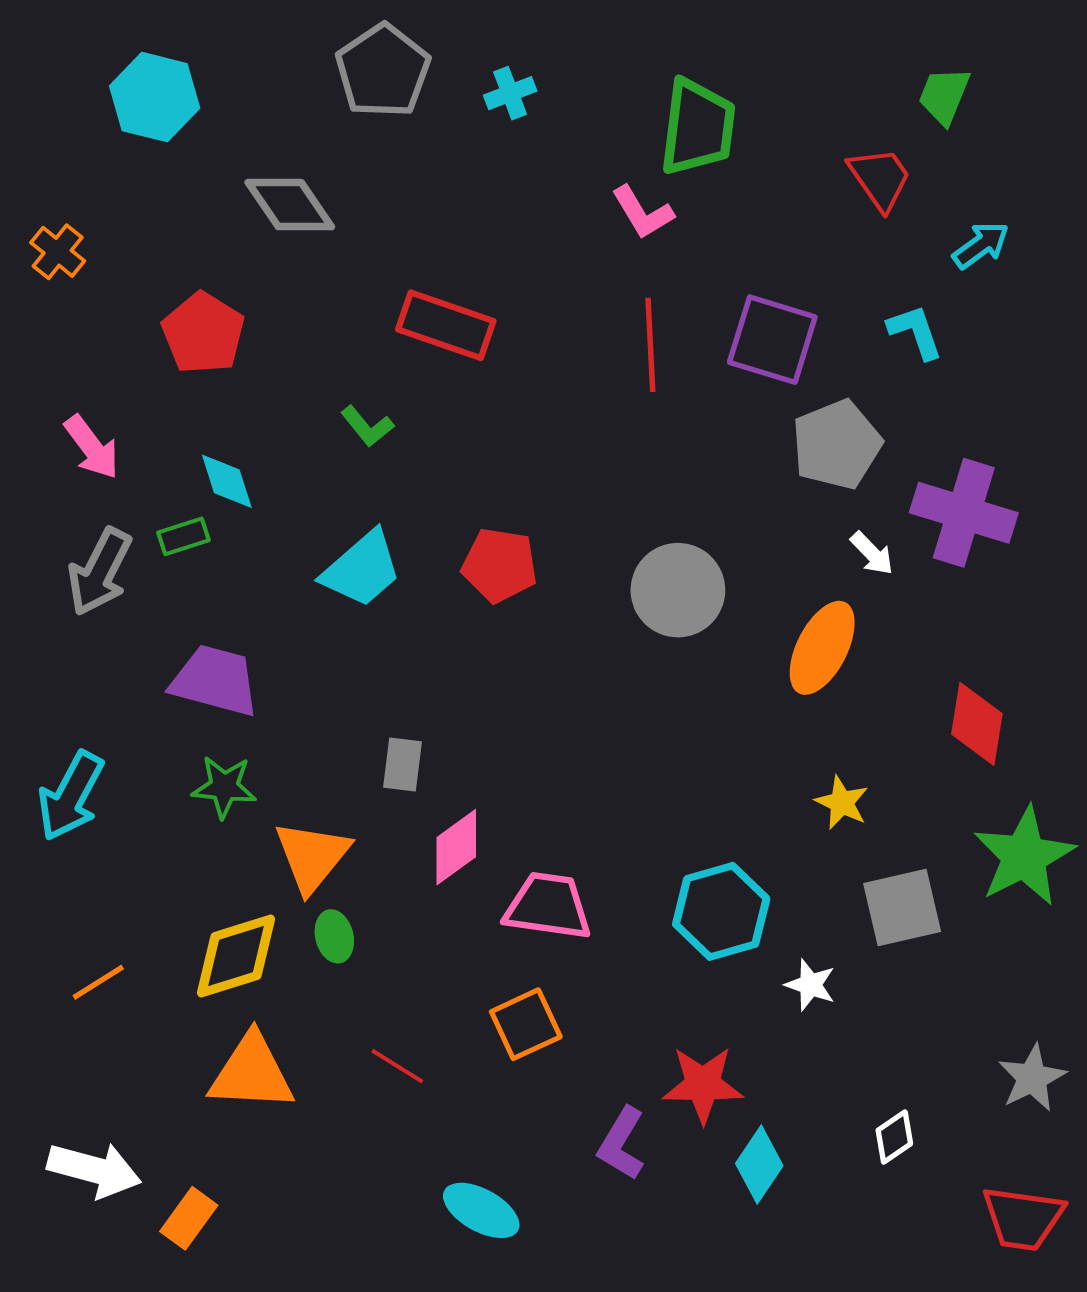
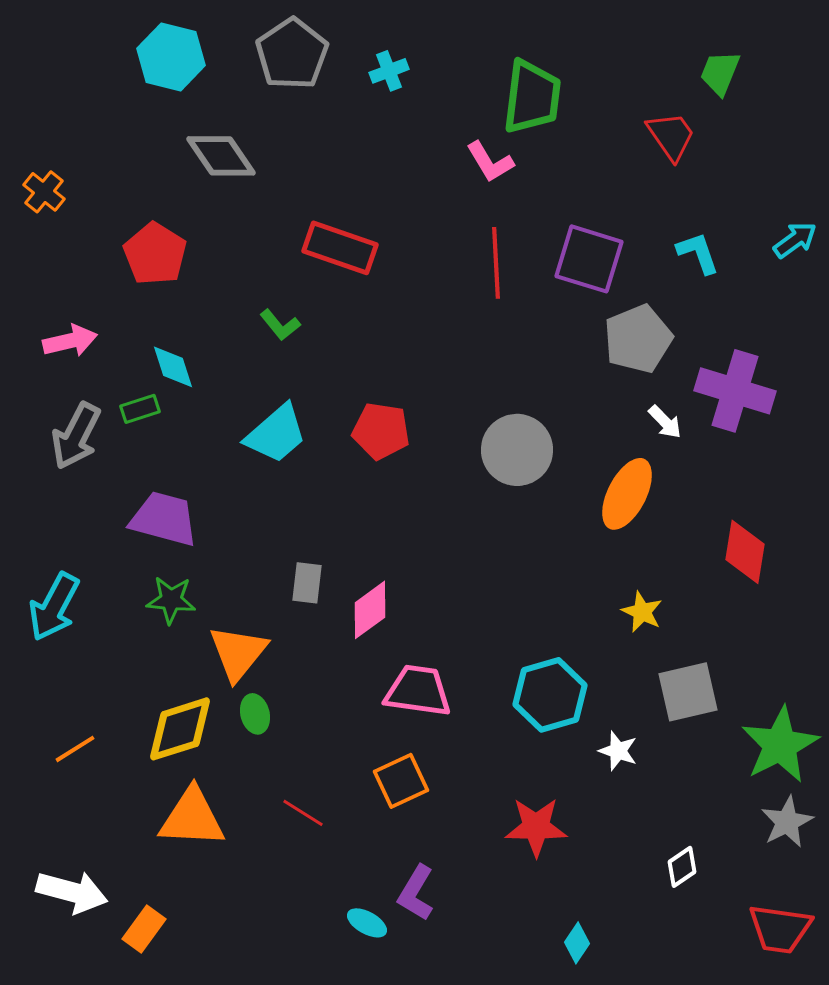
cyan hexagon: (155, 97) -> (171, 57), moved
cyan arrow: (981, 245) -> (795, 240), moved
pink arrow: (92, 447) -> (70, 341), turned -66
pink diamond: (456, 847) -> (370, 610), moved
green star: (1024, 856) -> (780, 745), moved
purple L-shape: (622, 1144) -> (416, 893), moved
cyan diamond: (759, 1165) -> (577, 943), moved, size x0.7
cyan ellipse: (481, 1210) -> (367, 923), size x0.7

